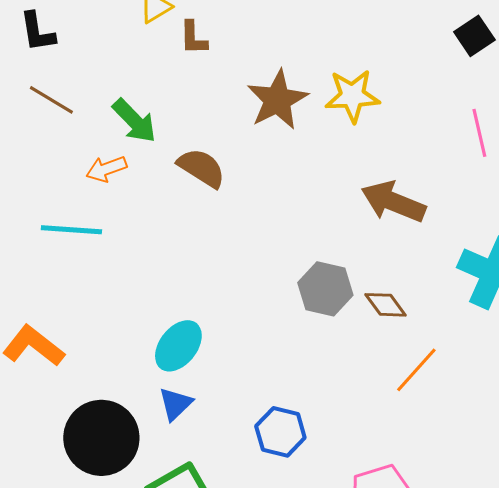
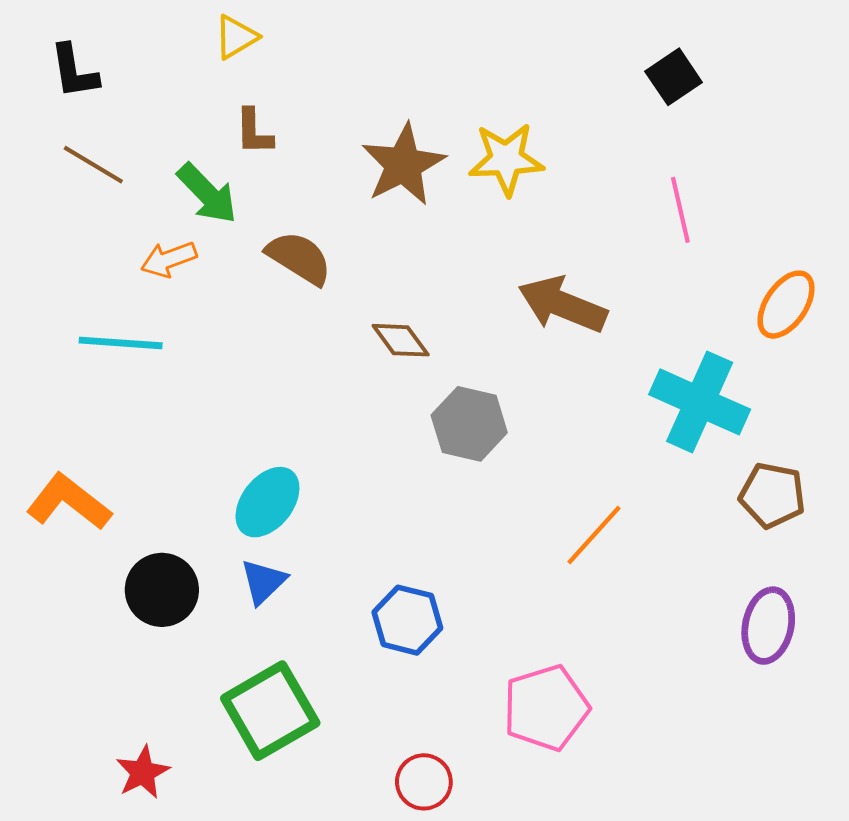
brown L-shape: (193, 38) -> (254, 132), moved
brown diamond: (385, 305) -> (401, 340), moved
black circle: (101, 438) -> (162, 590), moved, size x0.7

